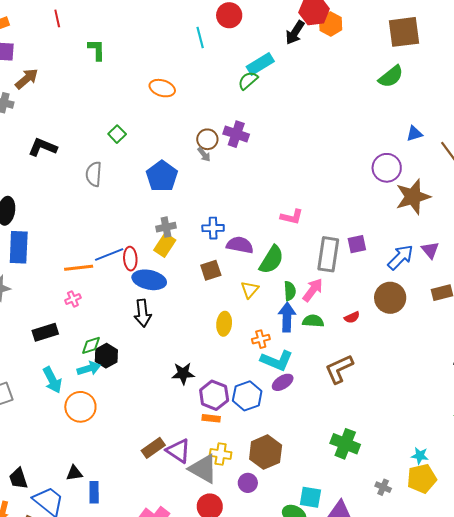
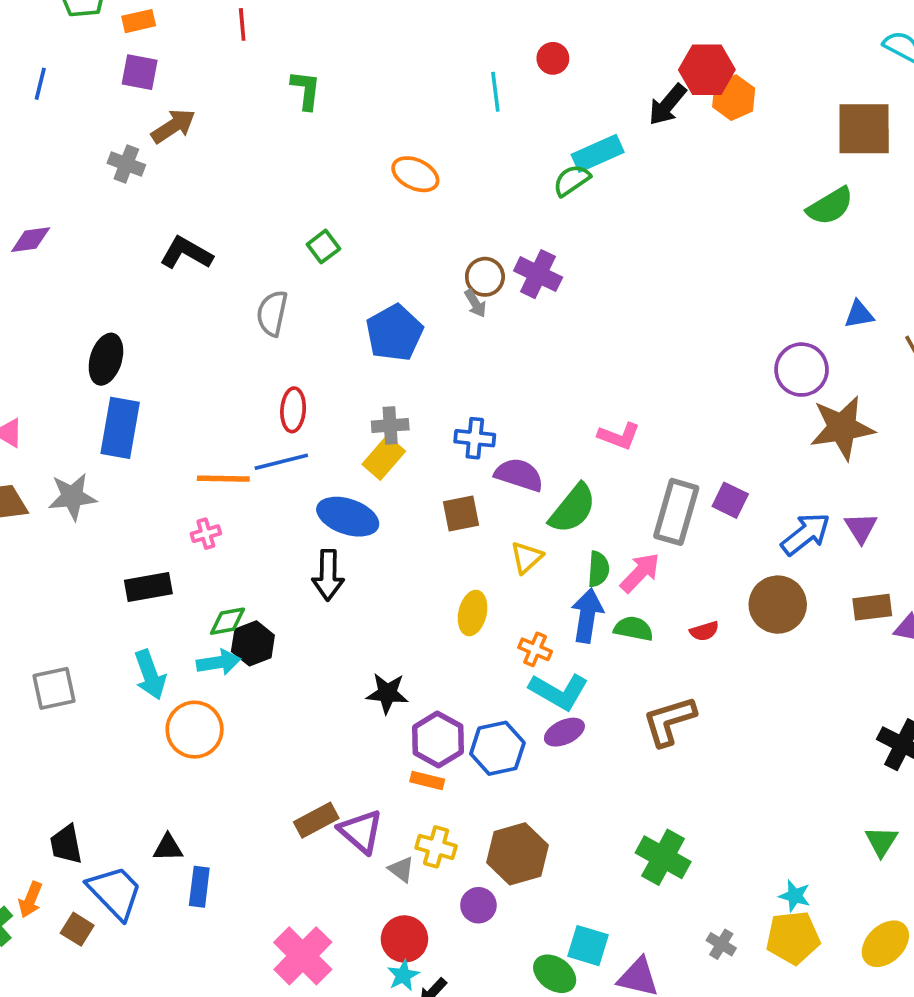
red circle: (229, 15) -> (553, 58), size x0.7
purple square: (357, 244) -> (730, 500), turned 30
red ellipse: (130, 259) -> (293, 410), moved
orange cross: (261, 339) -> (535, 649), turned 30
gray triangle: (203, 469) -> (401, 869), size x0.5

